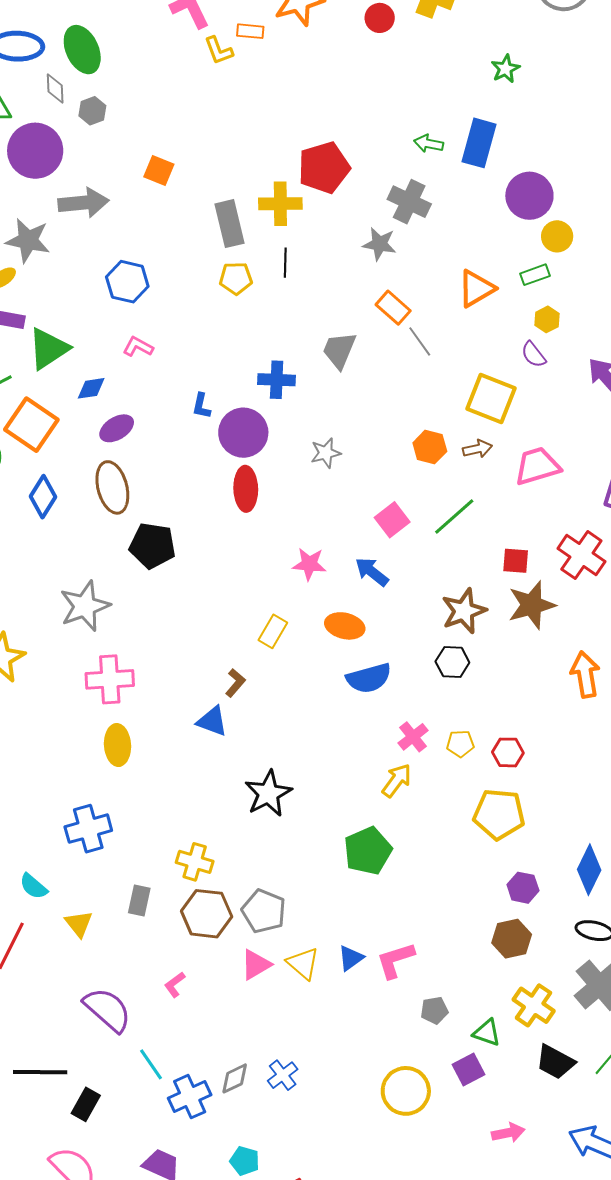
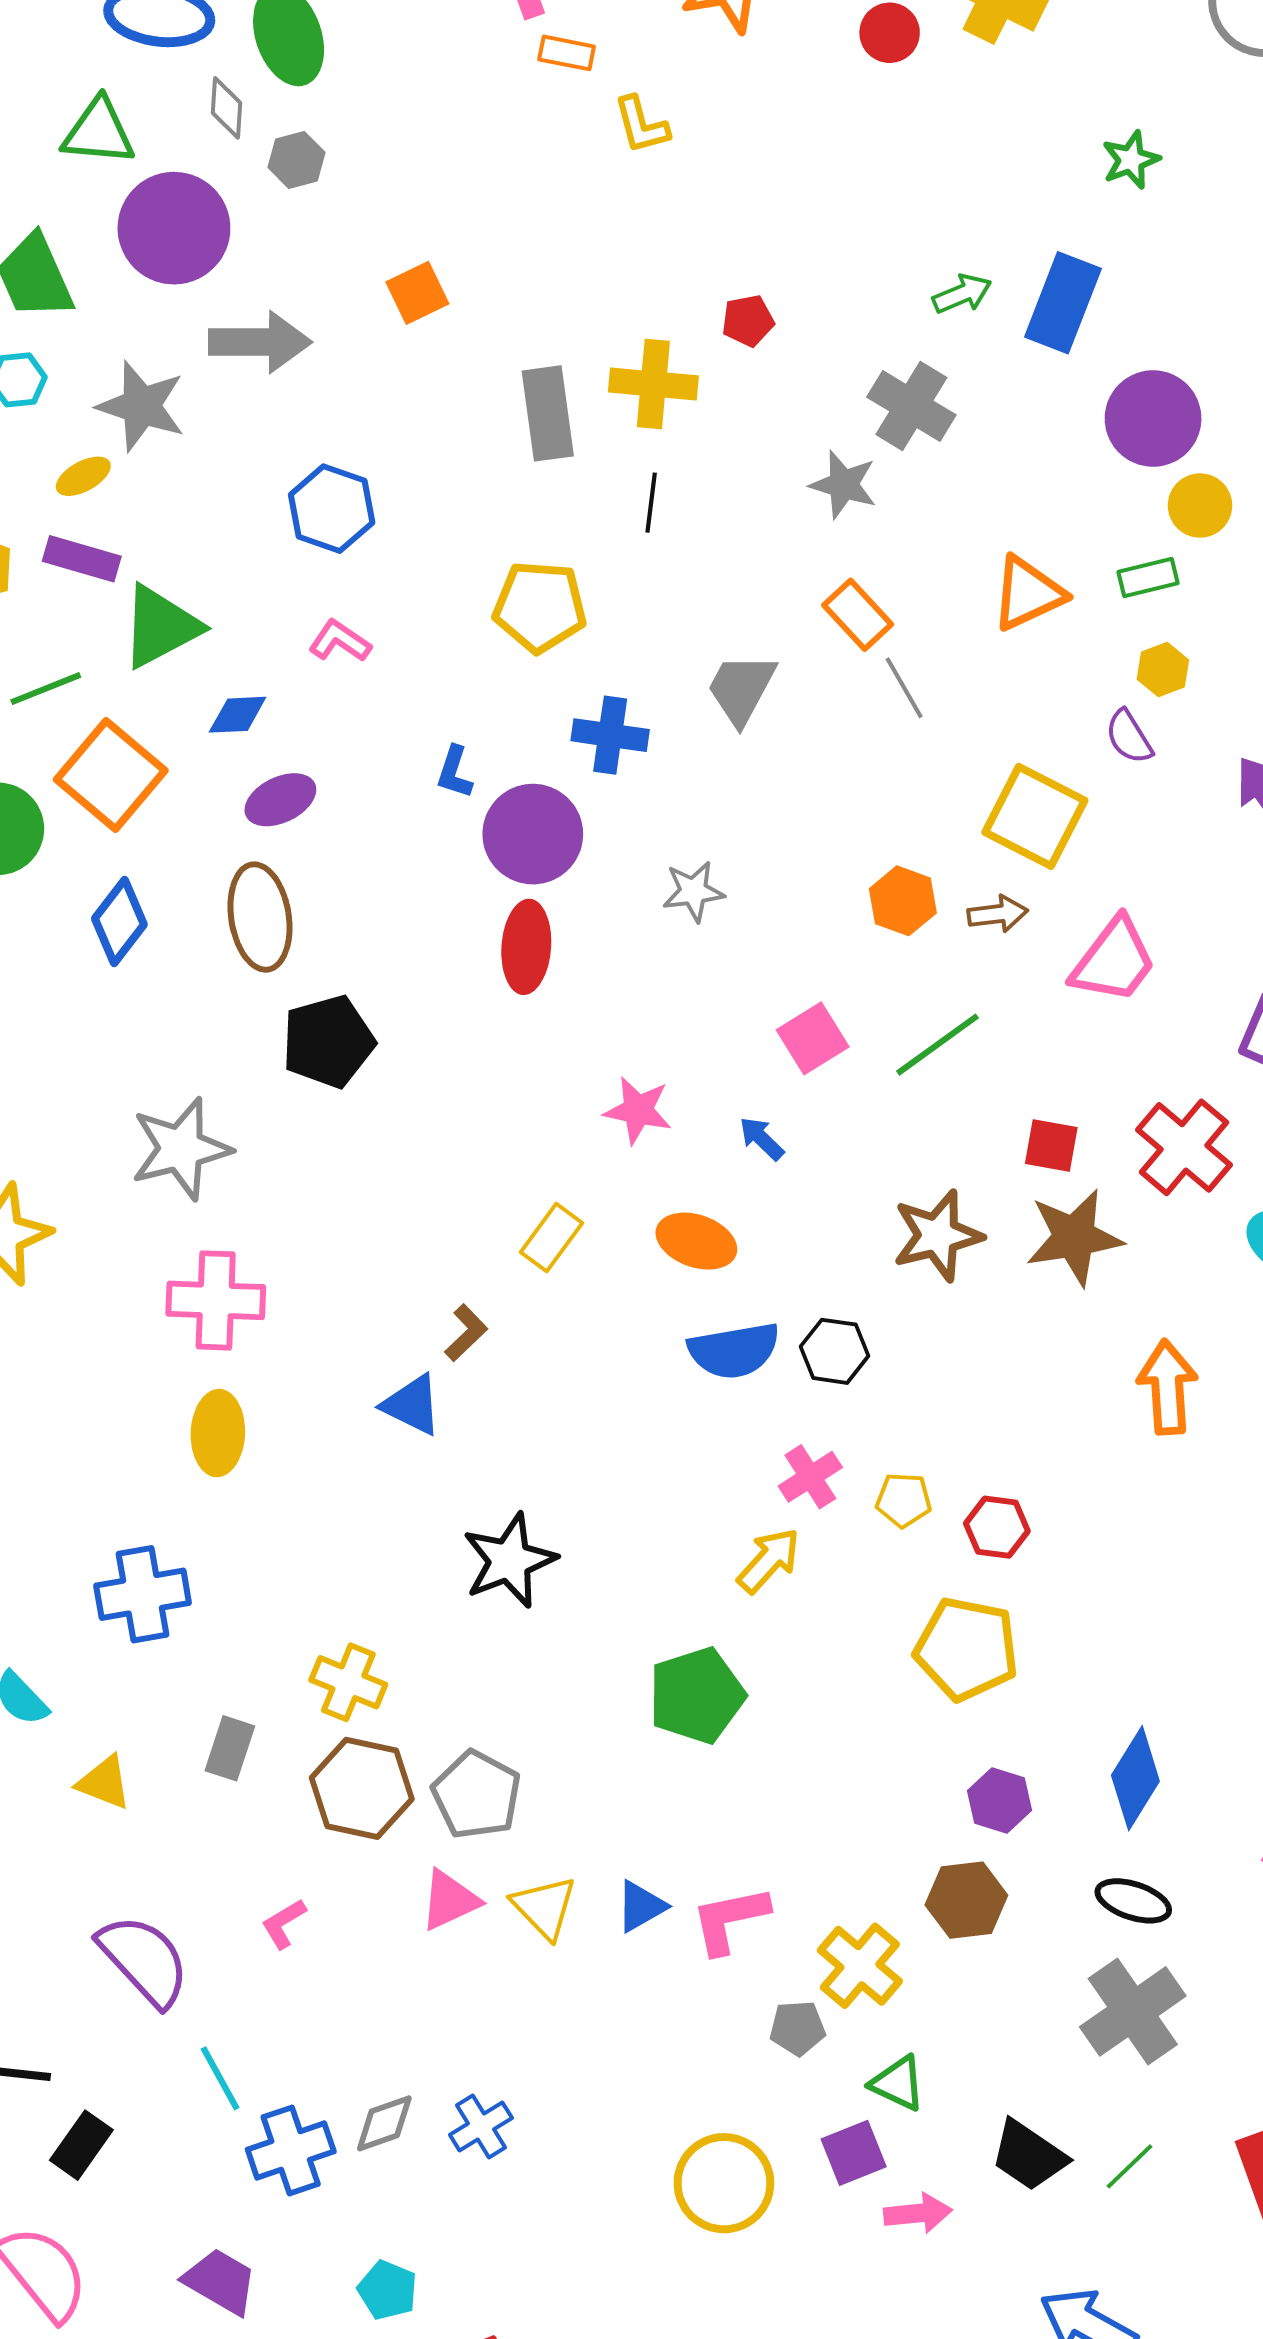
orange rectangle: (250, 31) -> (567, 53), moved
yellow L-shape: (219, 51) -> (641, 125), moved
green arrow: (429, 144) -> (962, 294), turned 140
red pentagon: (324, 168) -> (748, 321), size x0.5
orange square: (159, 170) -> (417, 293), turned 36
yellow pentagon: (236, 278) -> (540, 607), moved, size x1.4
pink trapezoid: (537, 466) -> (1114, 961), turned 138
black pentagon: (152, 546) -> (328, 1042), turned -30
blue arrow: (372, 572) -> (762, 1139), size x0.7
black hexagon: (452, 662) -> (835, 1351), moved
yellow triangle: (79, 924) -> (104, 1782), turned -36
yellow cross: (534, 1005) -> (860, 1966), moved
pink arrow: (508, 1133) -> (918, 2213), moved

